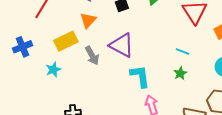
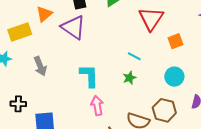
purple triangle: (122, 45) -> (73, 27), moved
gray arrow: (92, 56) -> (40, 66), moved

